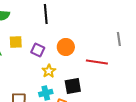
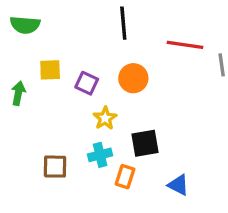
black line: (46, 14) -> (123, 23), moved
red line: (97, 62) -> (185, 45), moved

